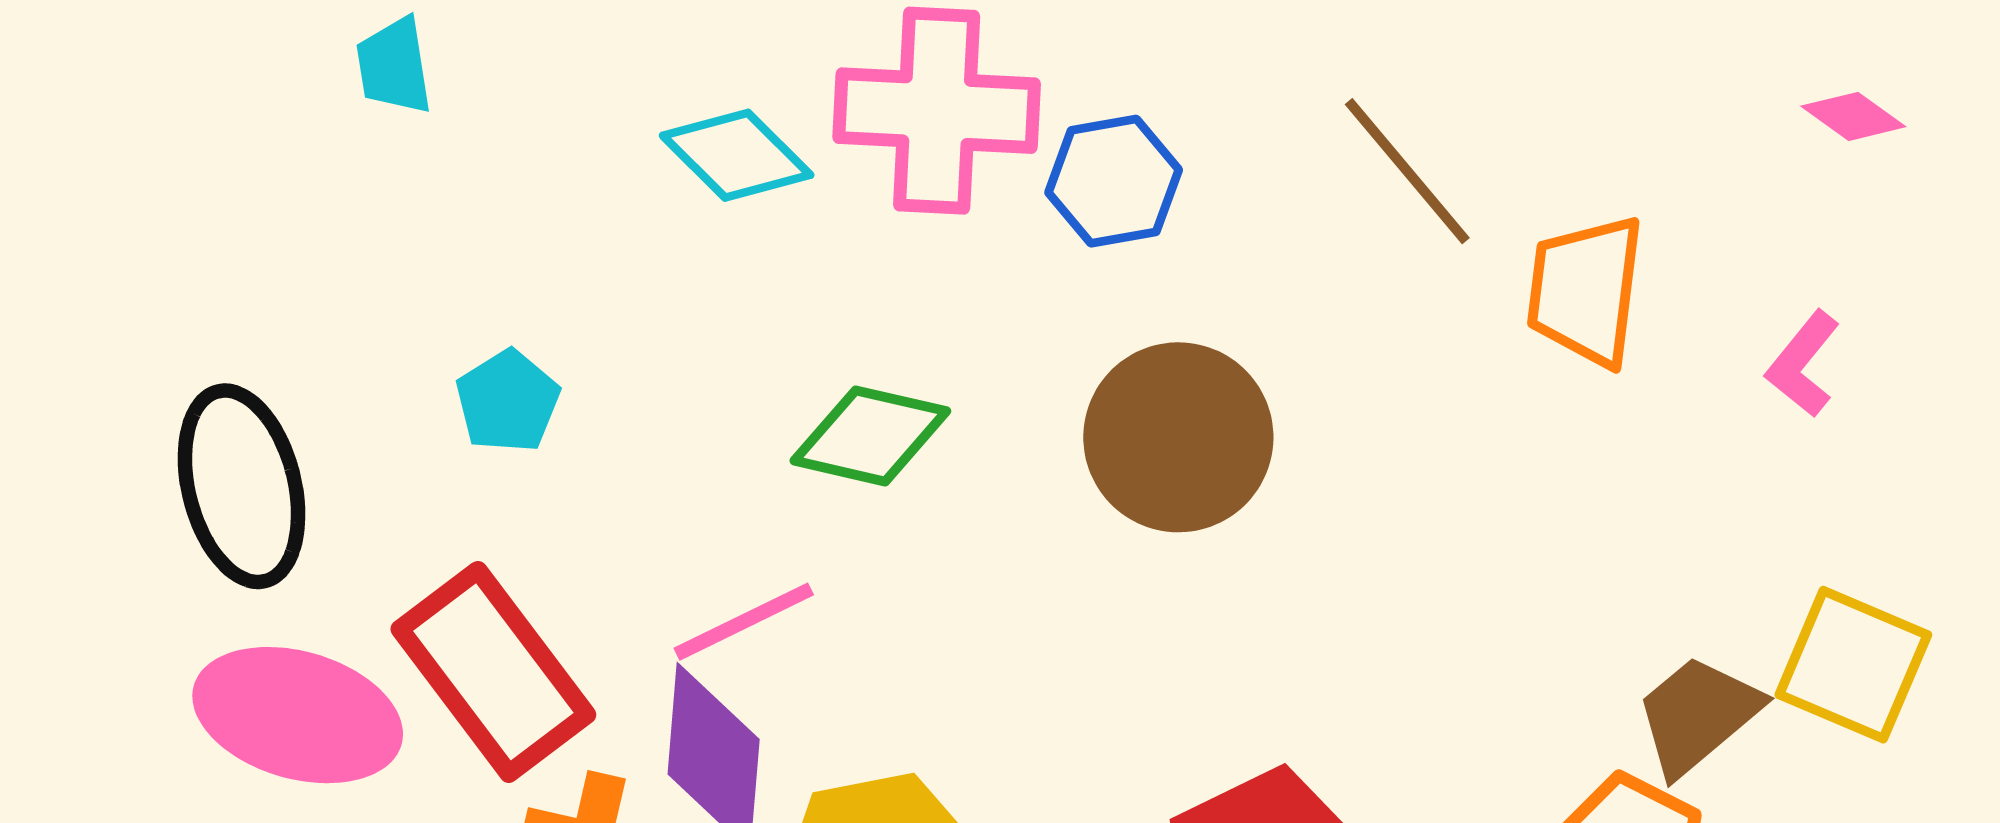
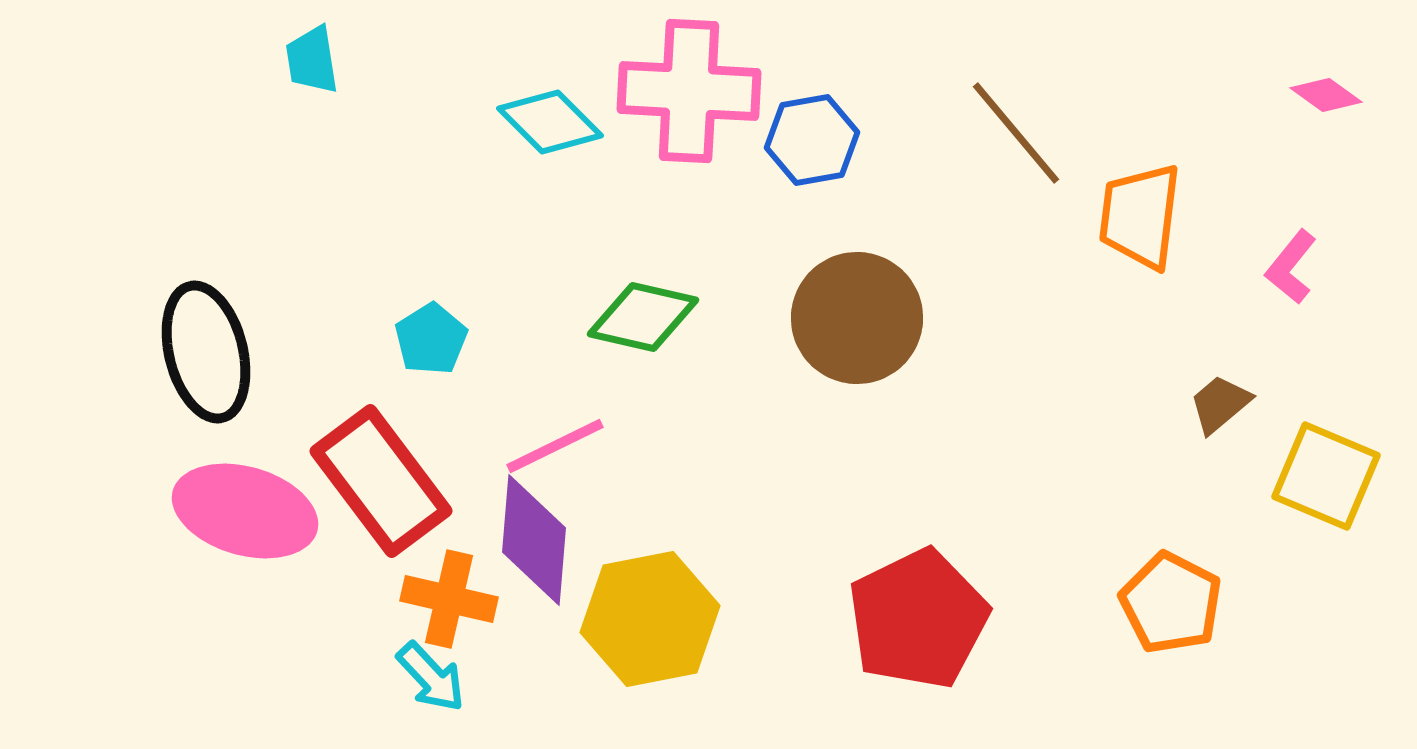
cyan pentagon: (508, 401) -> (431, 339), moved
brown trapezoid: (1698, 715) -> (1220, 404), moved, size x0.7

